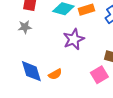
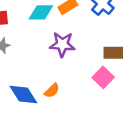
purple star: (74, 39) -> (62, 44), turned -30

